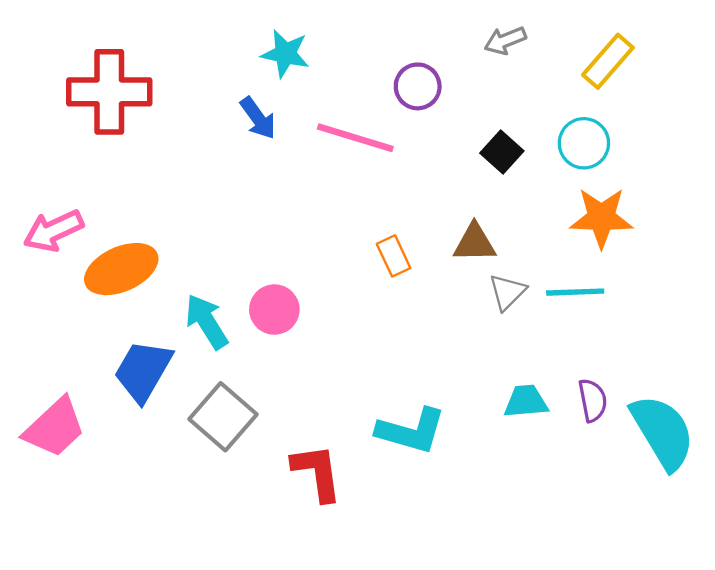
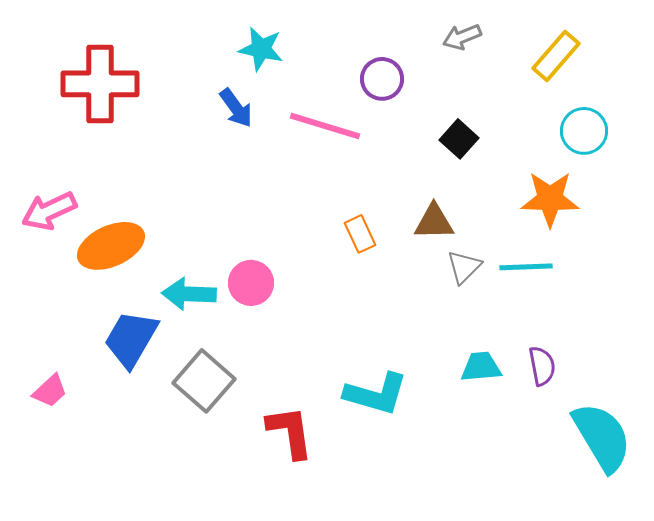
cyan circle: (584, 143) -> (584, 131), moved
cyan arrow: (207, 322) -> (189, 294), turned -56
pink trapezoid: (55, 428) -> (50, 391), size x0.6
cyan semicircle: (663, 432) -> (602, 437), moved

